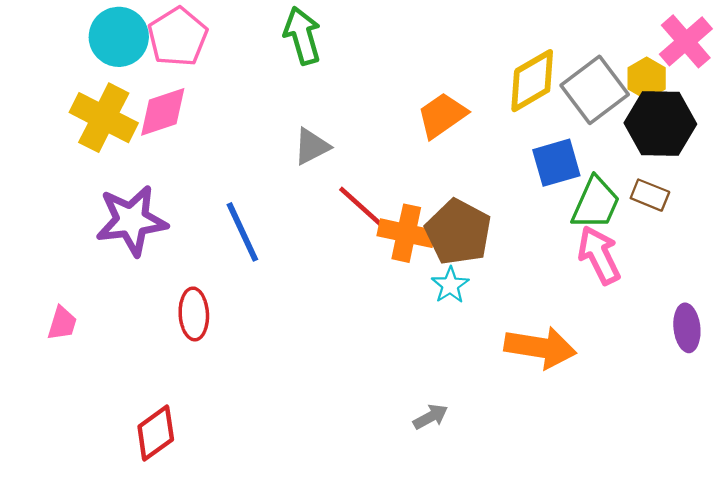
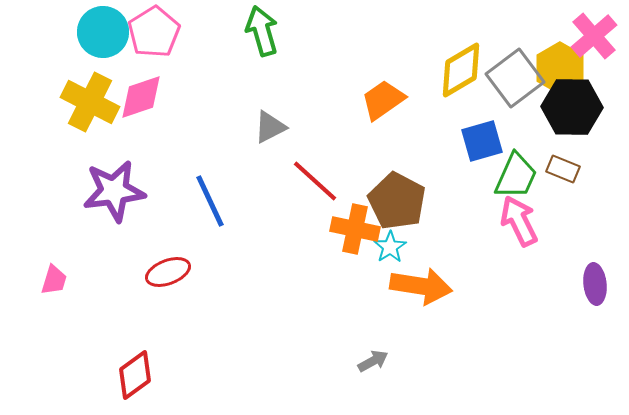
yellow hexagon: (647, 78) -> (560, 68), size x1.4
orange cross: (406, 233) -> (355, 229), moved
red ellipse: (194, 314) -> (168, 272), turned 72
orange arrow: (540, 347) -> (421, 286), moved

